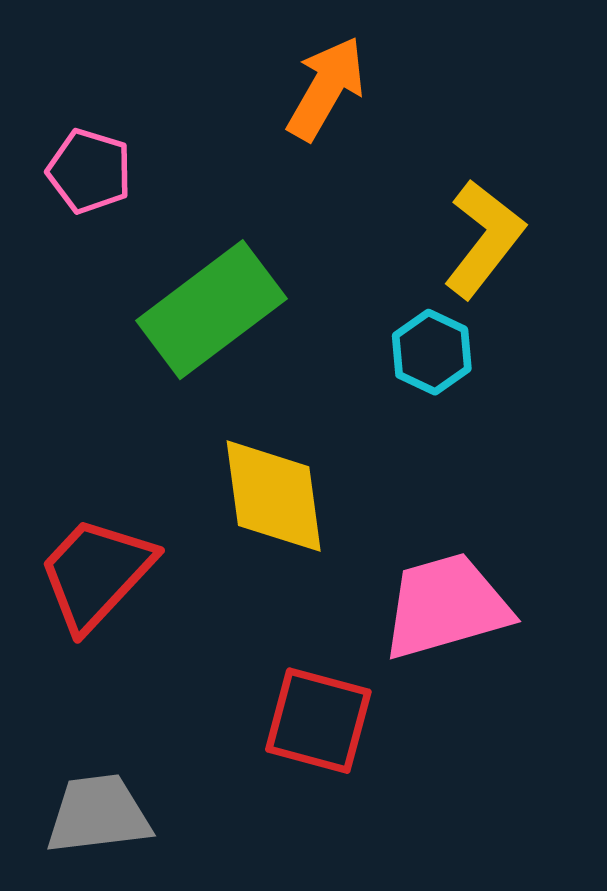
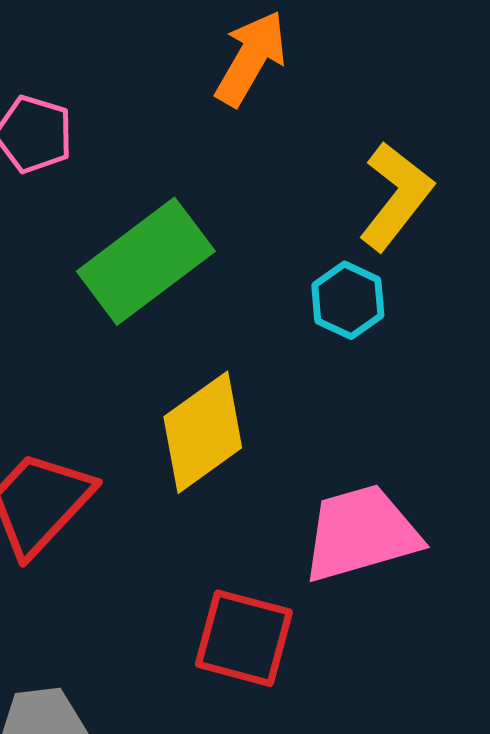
yellow diamond: (274, 496) -> (203, 432), turned 62

